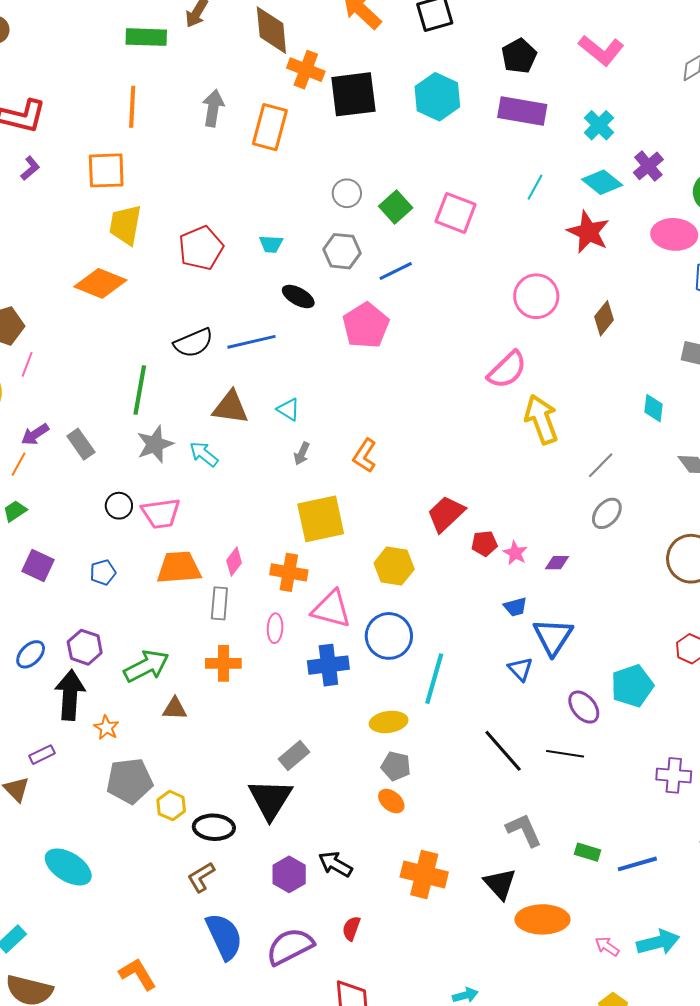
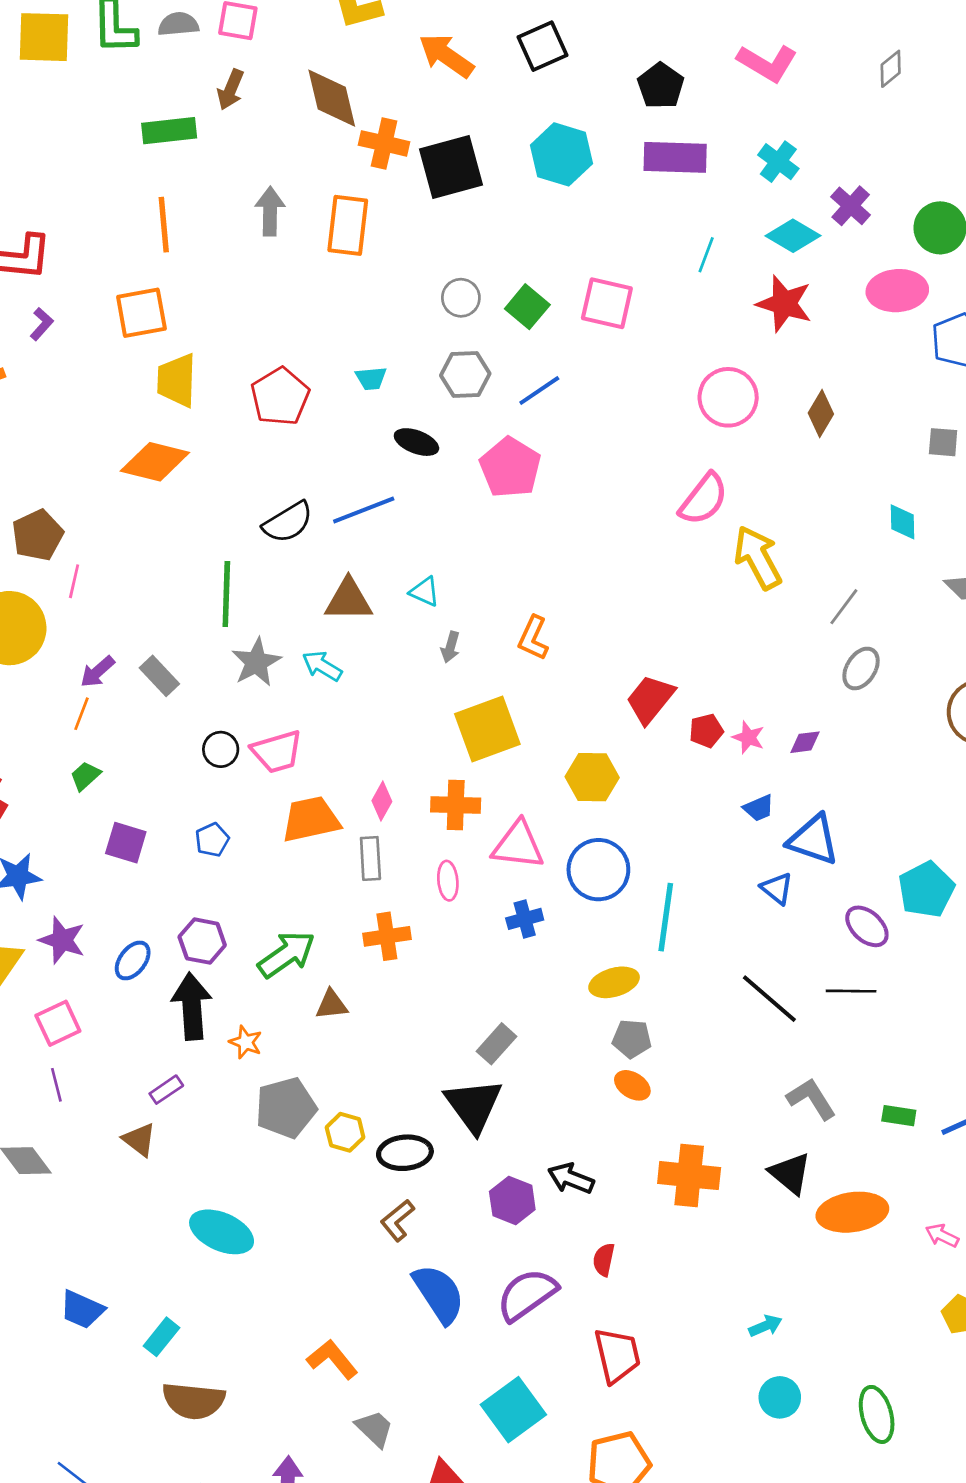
blue triangle: (553, 637) -> (813, 840), turned -36
blue cross: (328, 665) -> (525, 919), size x0.7

